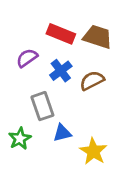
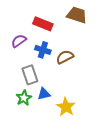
brown trapezoid: (98, 37) -> (77, 15), moved
blue cross: (61, 71) -> (43, 50), turned -35
green star: (20, 139) -> (24, 98), moved

